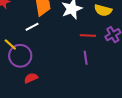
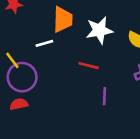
red line: (88, 36) -> (89, 66), moved
red semicircle: (31, 78) -> (19, 104), moved

